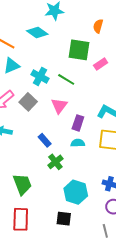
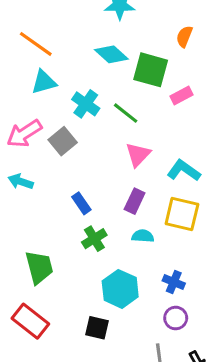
cyan diamond: (37, 33) -> (111, 54), moved
pink triangle: (59, 106) -> (138, 155), moved
purple rectangle: (78, 123) -> (135, 201), moved
cyan semicircle: (78, 143) -> (143, 236), moved
red rectangle: (21, 219) -> (30, 321), turned -60

